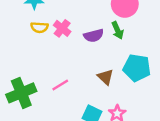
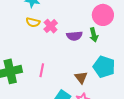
brown triangle: (105, 77) -> (81, 77), moved
pink line: (60, 85) -> (42, 70), turned -56

